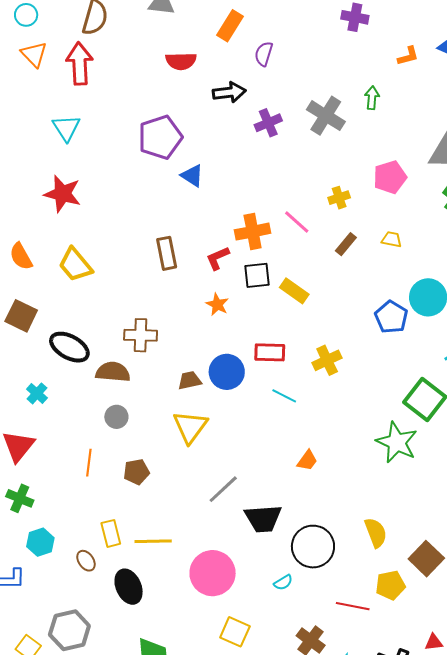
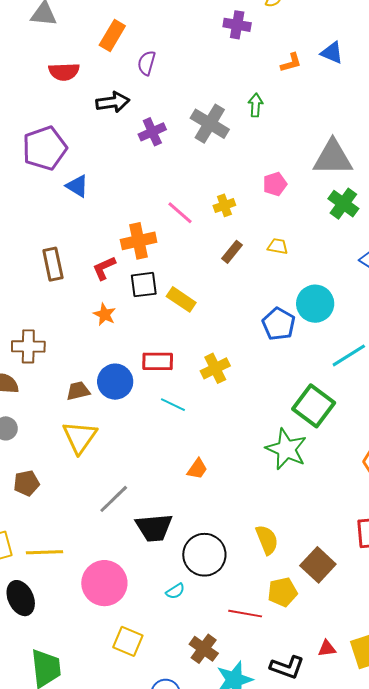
pink pentagon: (390, 177) -> (275, 184), size x0.7
pink line: (297, 222) -> (180, 213), moved

